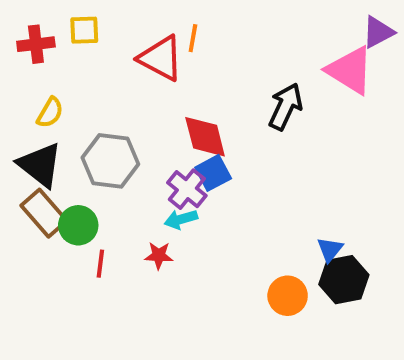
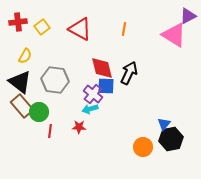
yellow square: (84, 30) -> (42, 27), moved, turned -35
orange line: (193, 38) -> (124, 29), moved
black arrow: (286, 107) -> (129, 73), moved
blue square: (213, 173) -> (106, 86), turned 30

